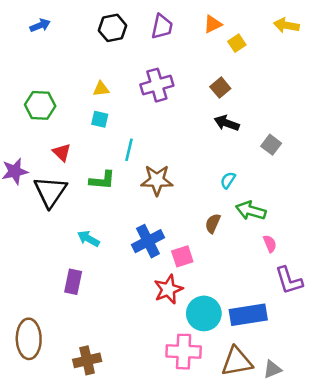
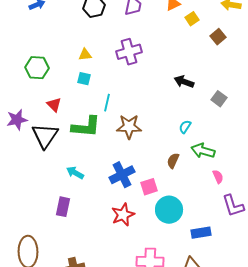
brown square: (220, 88) -> (218, 37), moved
green L-shape: (102, 180) -> (86, 127), size x1.4
red star: (168, 289) -> (123, 215), moved
cyan circle: (204, 313) -> (169, 210), moved
blue rectangle: (248, 315) -> (201, 233), size x0.7

